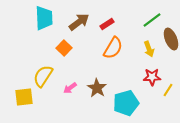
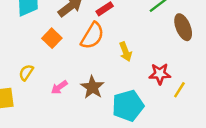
orange semicircle: (113, 48) -> (92, 36), moved
yellow arrow: (149, 49) -> (125, 52), moved
yellow semicircle: (43, 76) -> (26, 73), size x0.6

